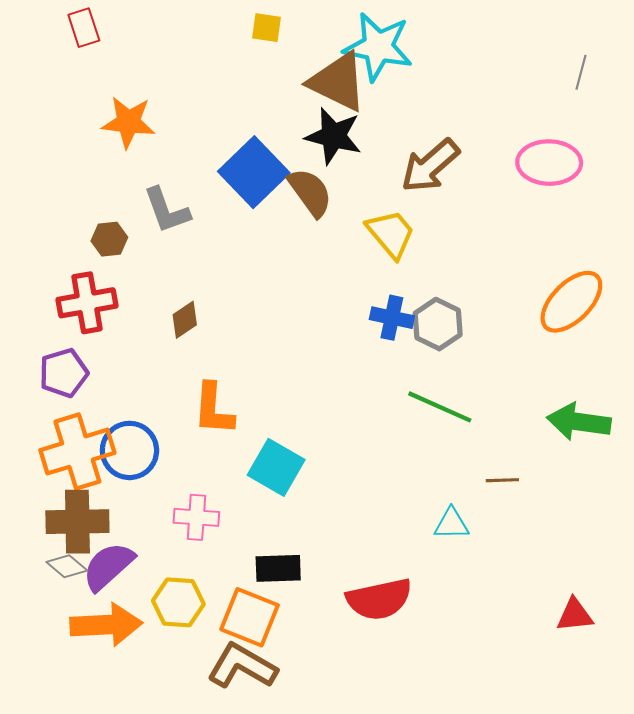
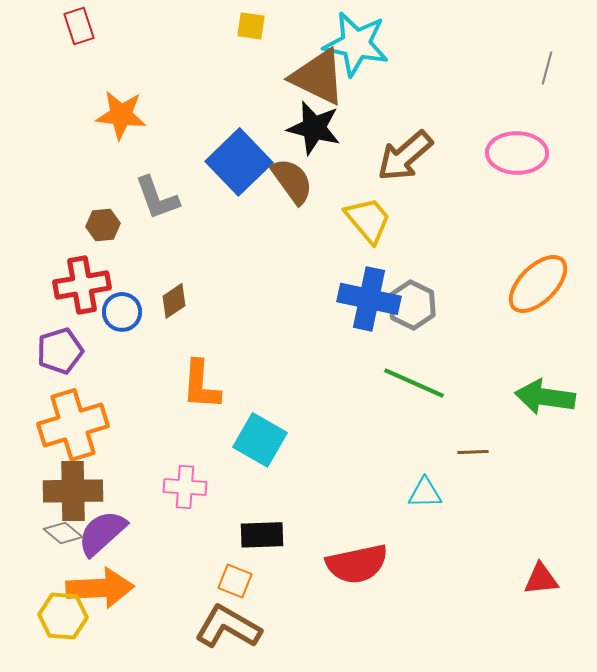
blue cross: (392, 318) -> (369, 299), size x1.5
blue circle: (129, 450) -> (122, 312), moved, size x0.7
yellow hexagon: (178, 602) -> (63, 616), moved
orange square: (250, 617) -> (235, 581), size x0.6

